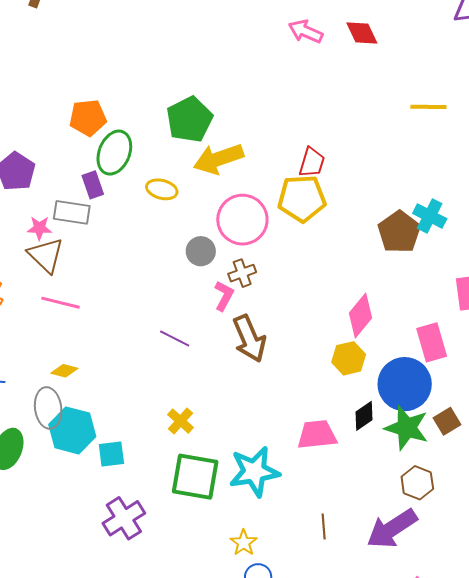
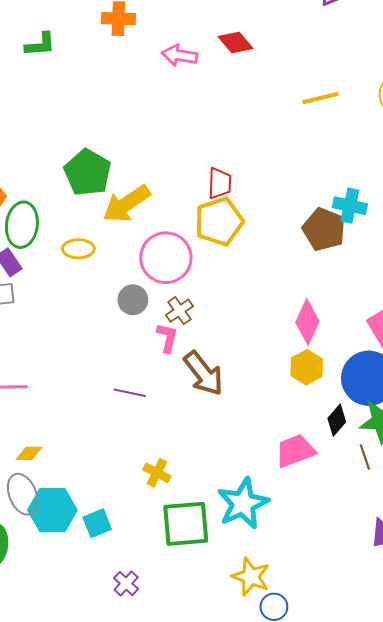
purple cross: (124, 518) -> (126, 584), size x0.6
brown line: (324, 526) -> (365, 457), moved
yellow star: (244, 543) -> (251, 577), size x1.4

